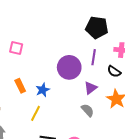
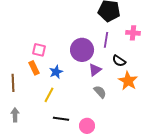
pink square: (16, 48) -> (39, 50), moved
black semicircle: (114, 71) -> (119, 61), moved
purple triangle: (91, 88) -> (95, 70), moved

